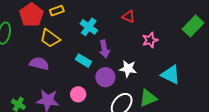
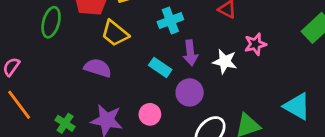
cyan cross: (89, 27) -> (170, 21), turned 30
white star: (128, 69) -> (225, 62), moved
cyan triangle: (171, 75) -> (297, 106), moved

